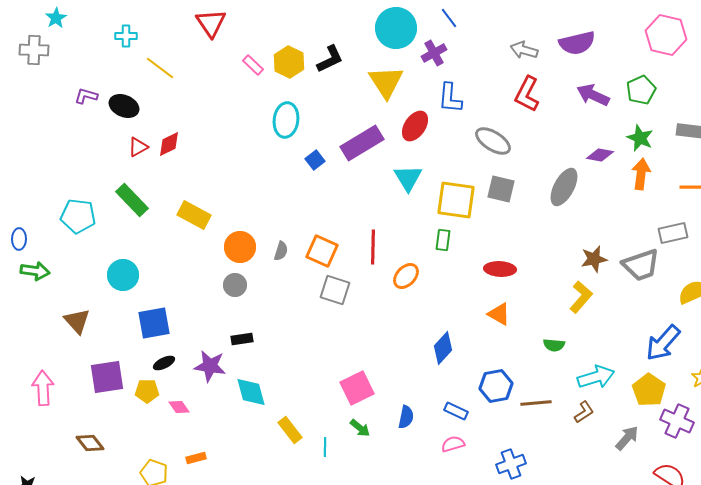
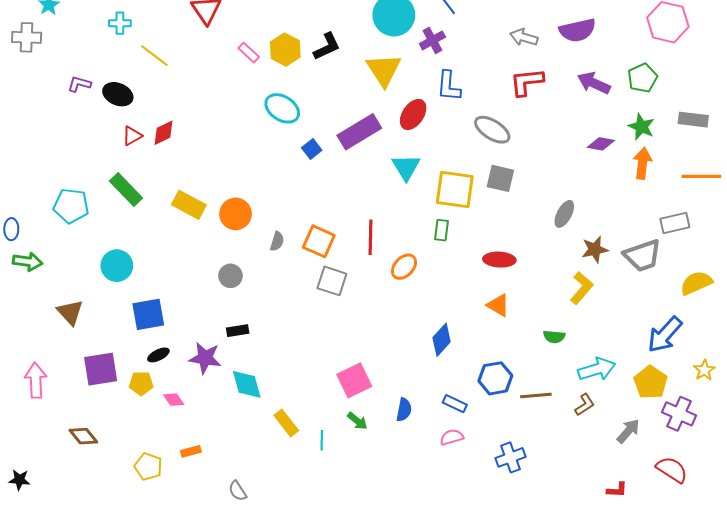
red L-shape: (527, 94) -> (527, 82), turned 57
cyan ellipse: (286, 120) -> (282, 108), turned -64
gray ellipse: (564, 187) -> (564, 214), moved, size x0.7
orange circle: (240, 247) -> (236, 214), moved

